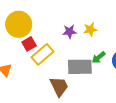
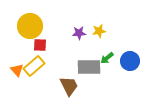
red square: (29, 44) -> (40, 45), turned 32
yellow rectangle: (43, 54) -> (34, 66), moved

